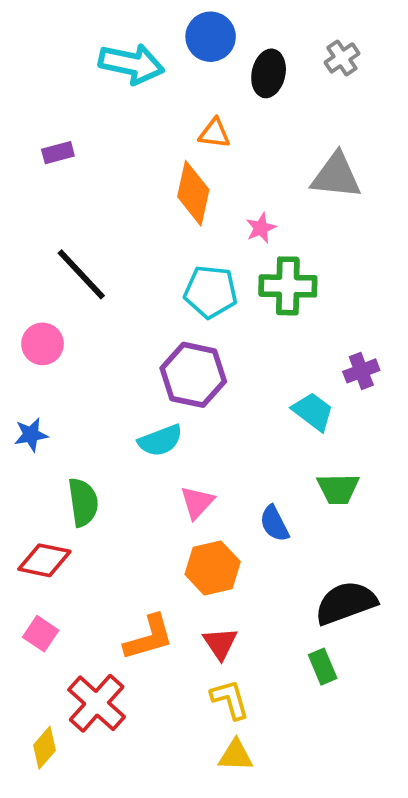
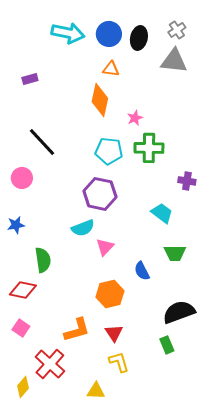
blue circle: (211, 37) -> (109, 34), moved
gray triangle: (336, 176) -> (174, 61), moved
purple cross: (361, 371) -> (187, 181), moved, turned 30
pink triangle: (197, 502) -> (105, 247), moved
yellow triangle: (236, 755) -> (96, 391), moved

